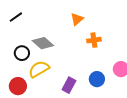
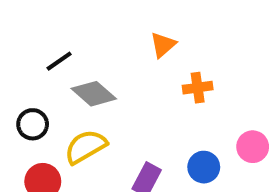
black line: (16, 17) -> (59, 61), moved
black circle: (22, 53) -> (33, 124), moved

